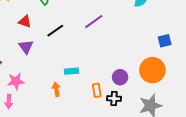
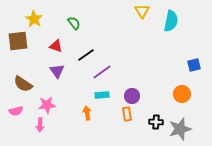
purple line: (94, 22) -> (102, 72), moved
orange circle: (152, 70) -> (182, 94), size x0.7
purple circle: (120, 77) -> (132, 96), moved
black cross: (114, 98) -> (156, 122), moved

